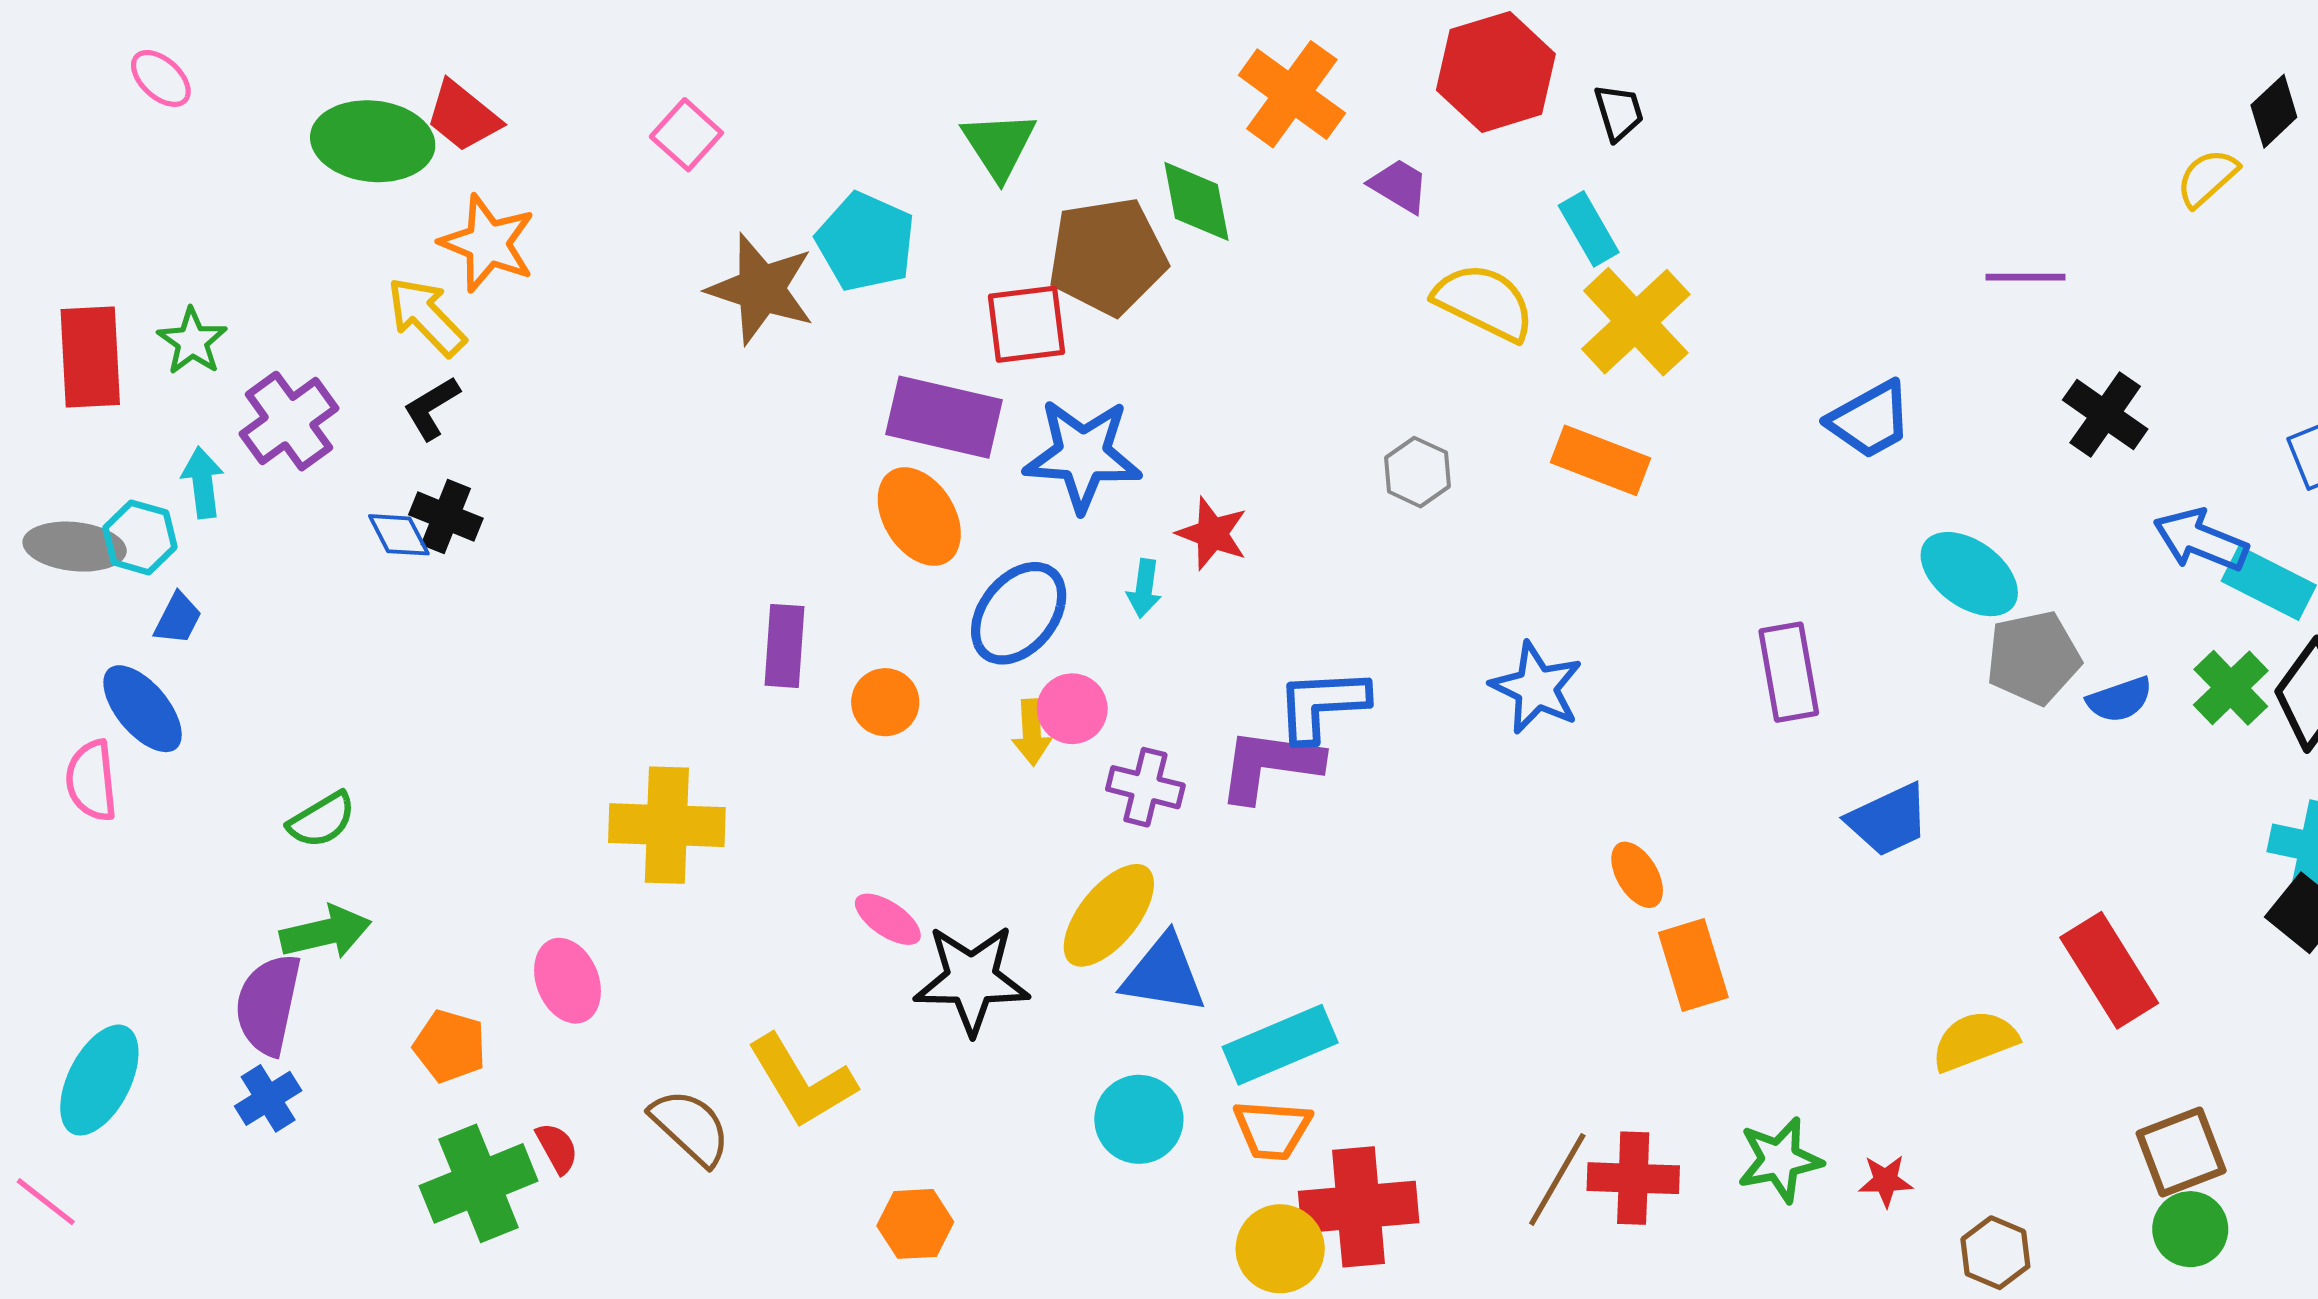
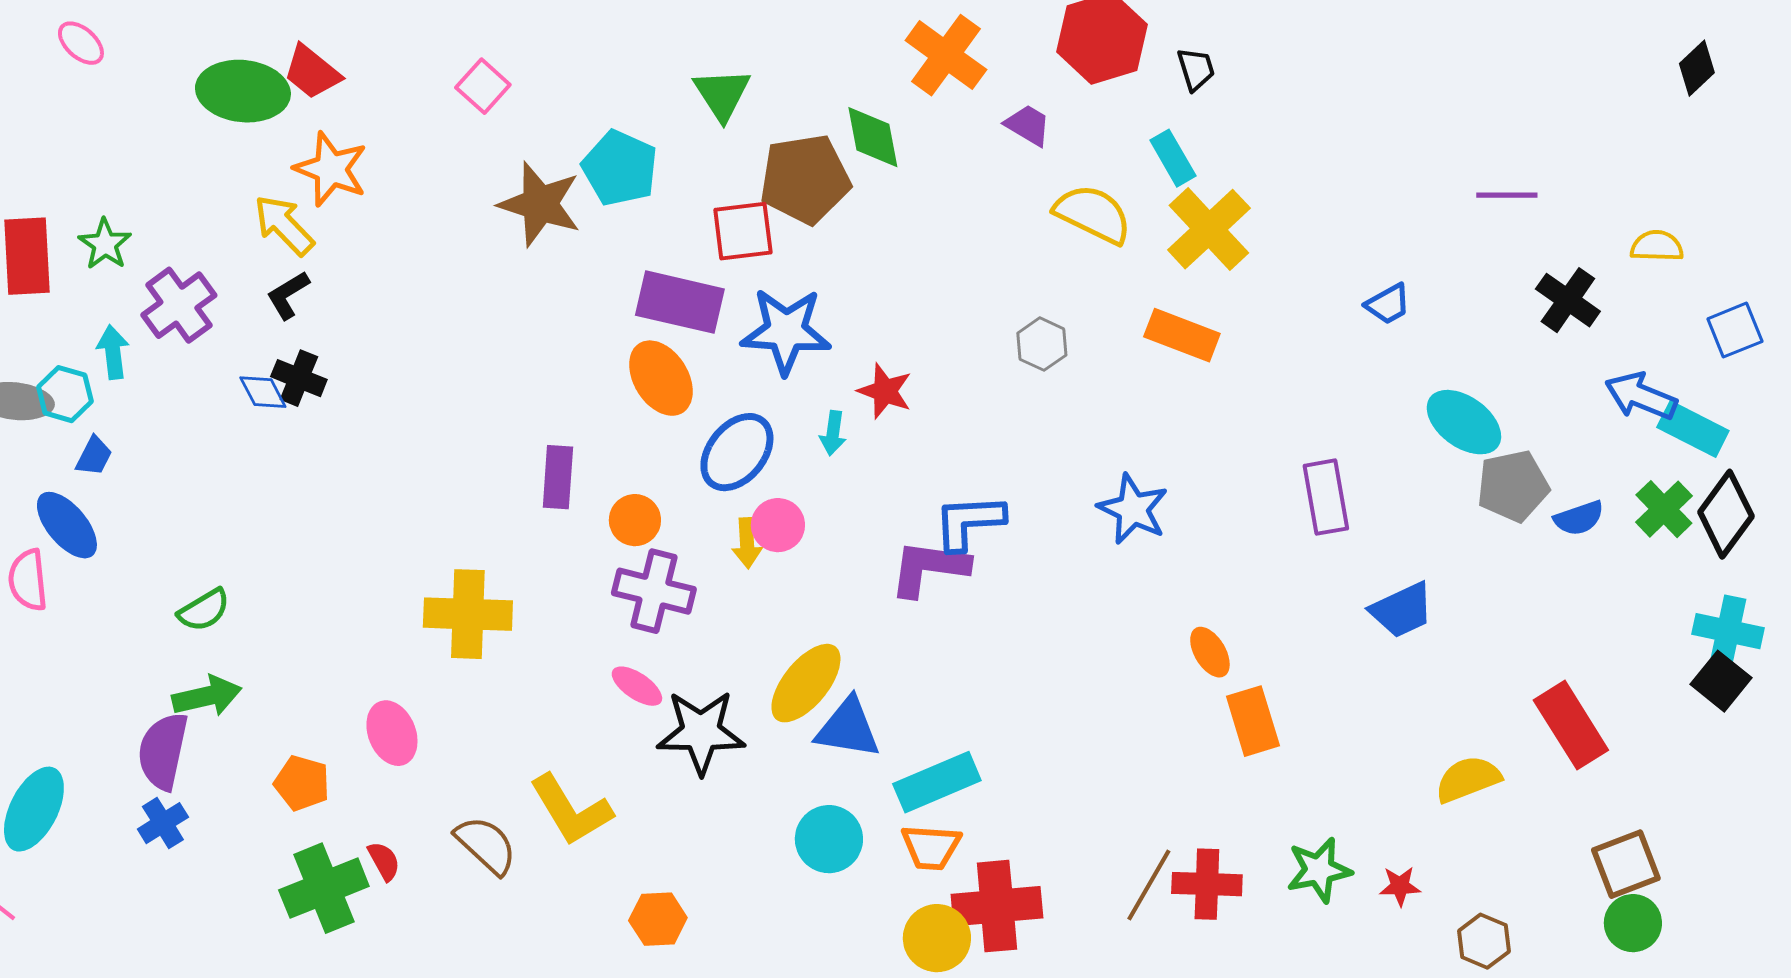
yellow semicircle: (2207, 178) -> (1657, 246), moved, turned 44
blue trapezoid: (1870, 420) -> (1388, 304), size x0.7
purple cross: (1145, 787) -> (654, 591), moved, size x1.4

